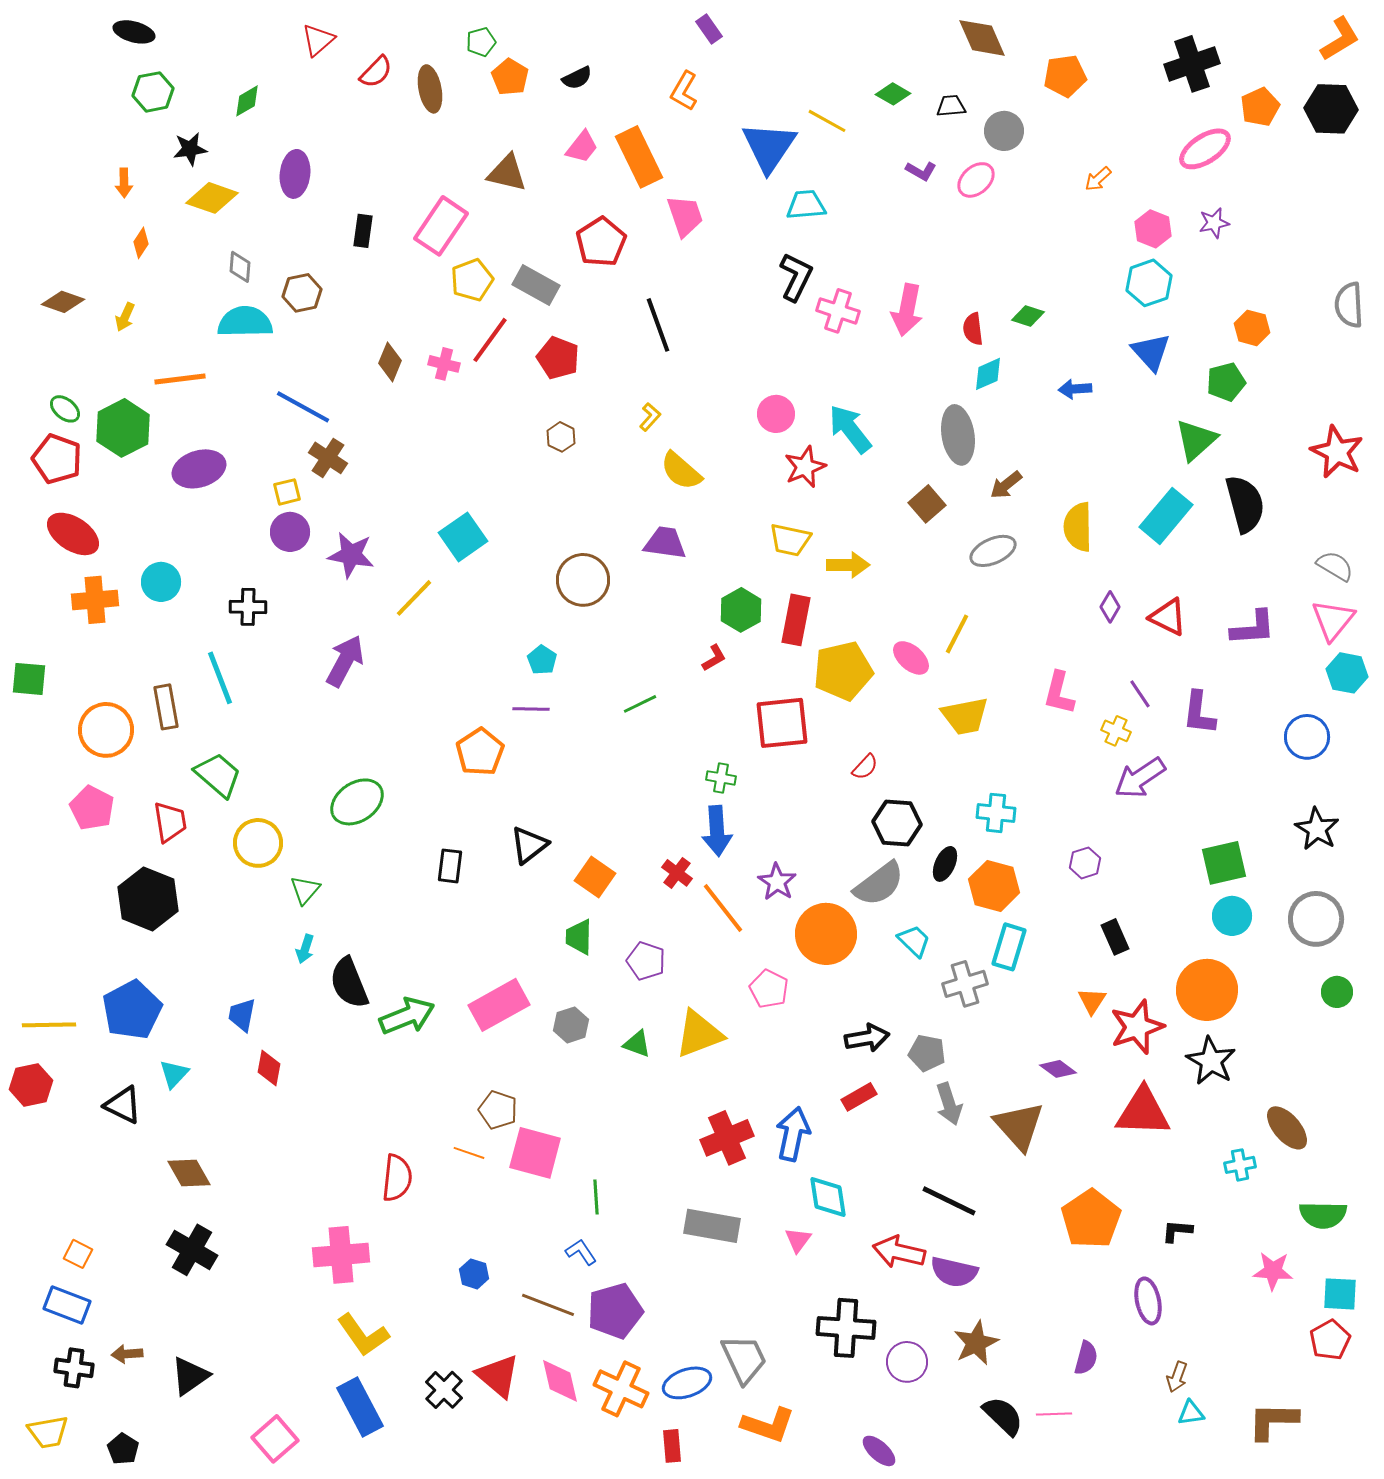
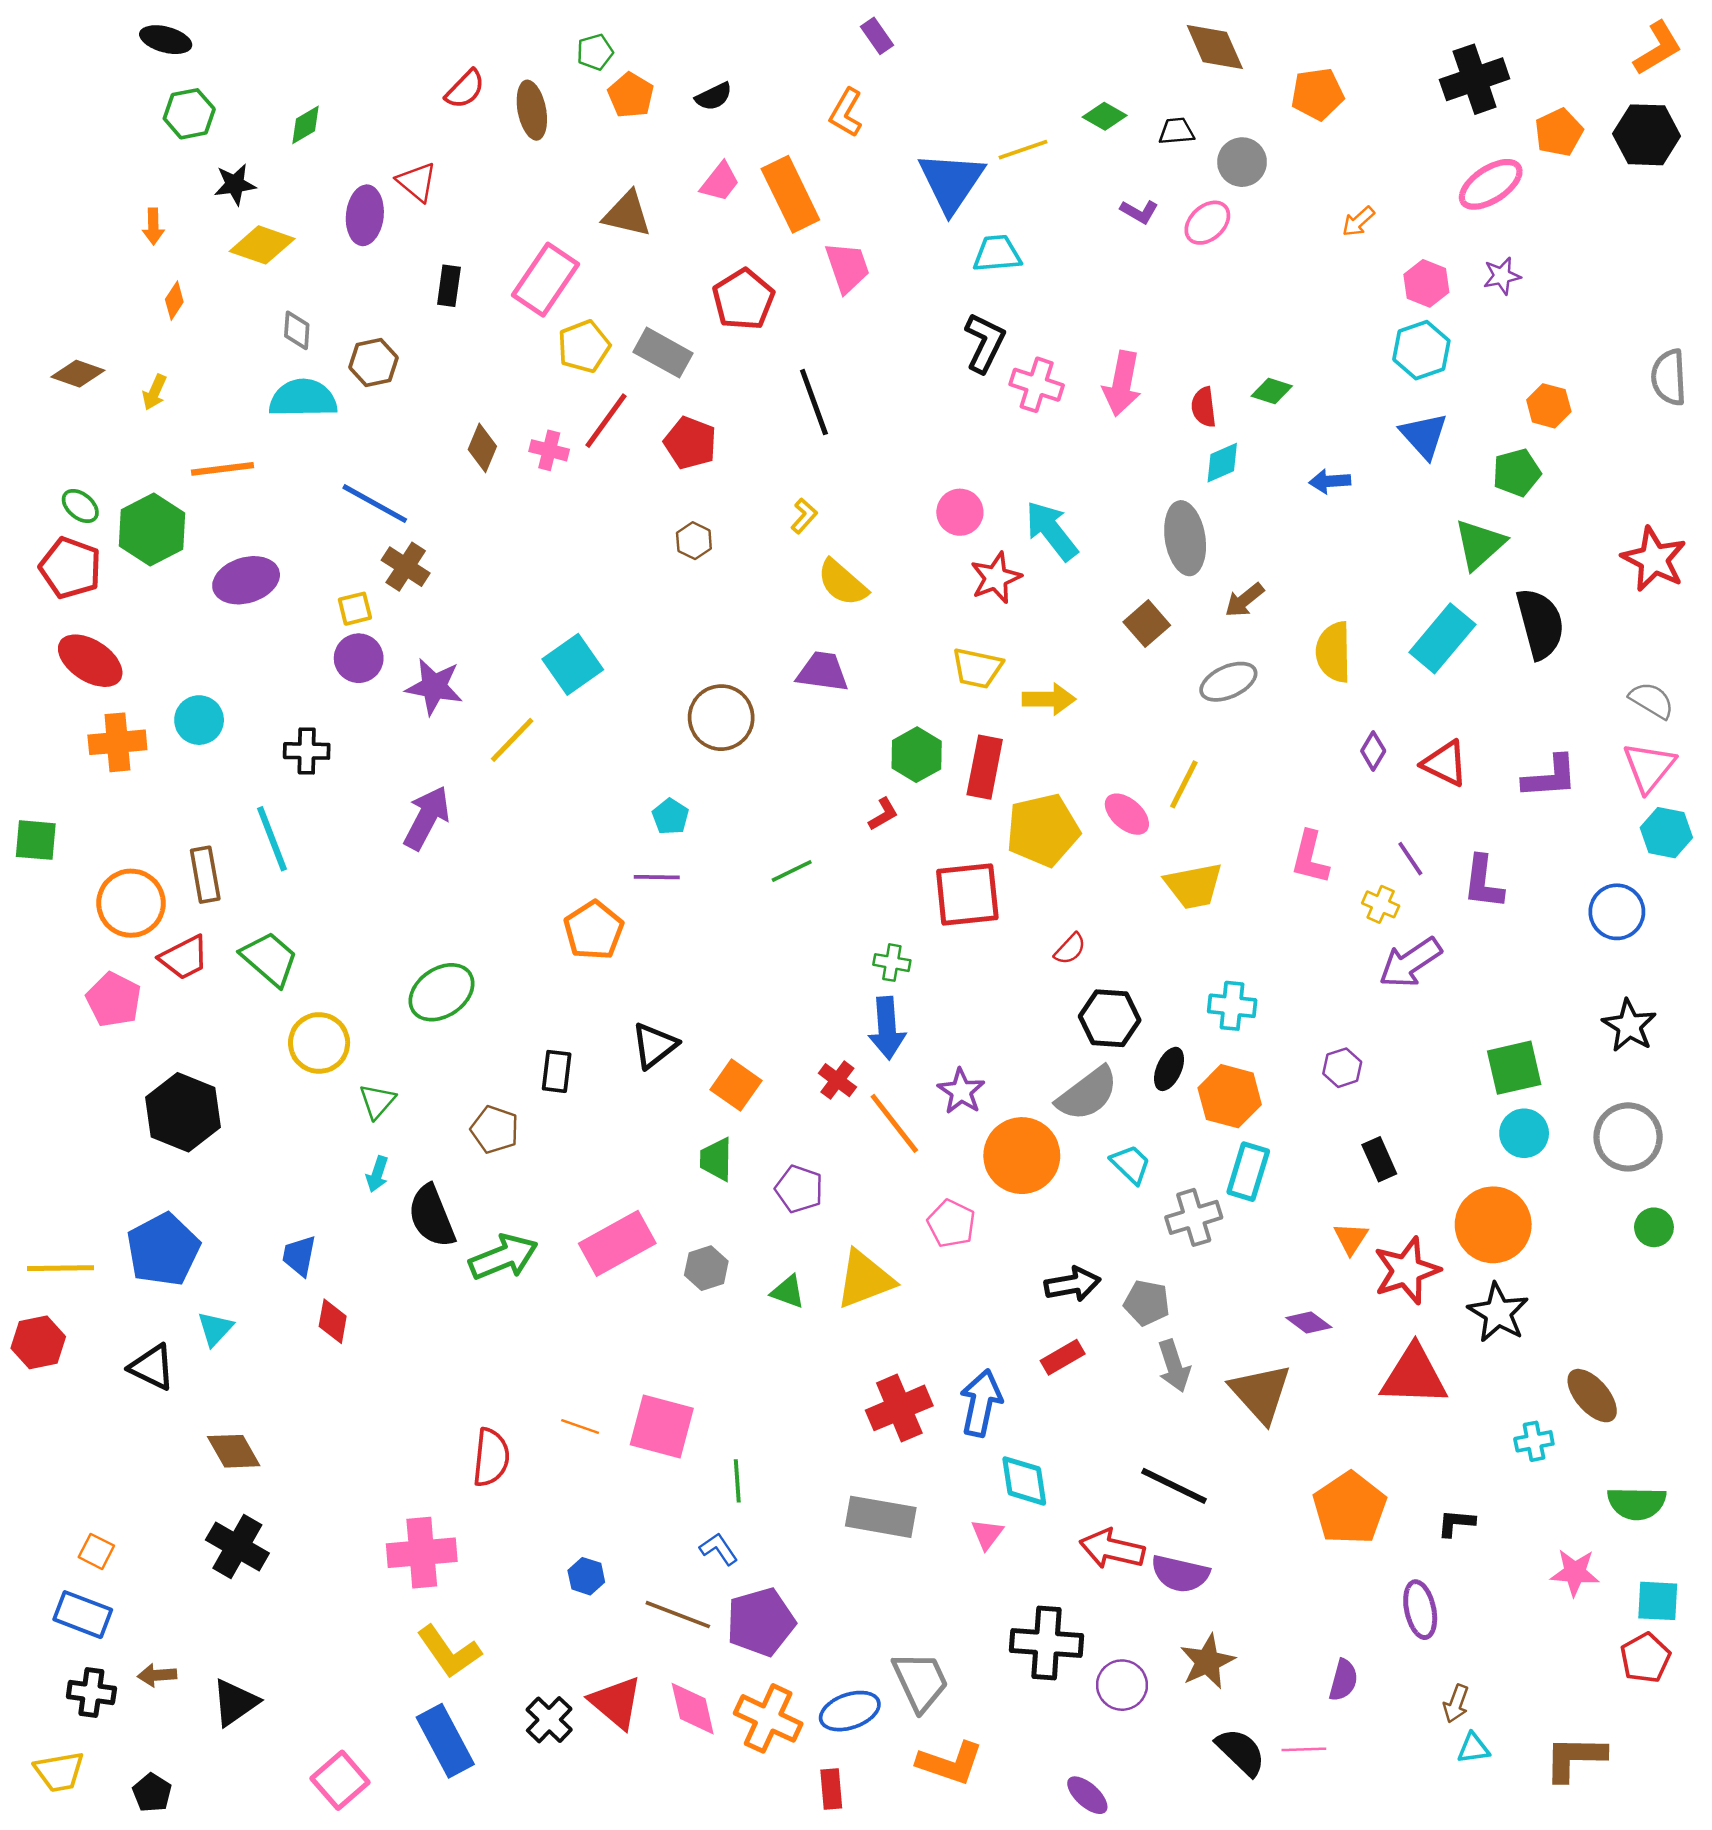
red triangle: (318, 40) -> (417, 182), moved, turned -39
yellow line: (827, 121) -> (1023, 150), turned -48
red trapezoid: (170, 822) -> (184, 958), moved, turned 72
brown pentagon: (498, 1110) -> (495, 1130), moved

